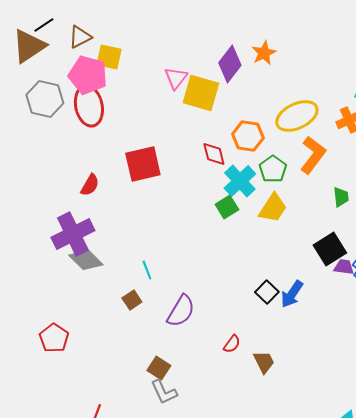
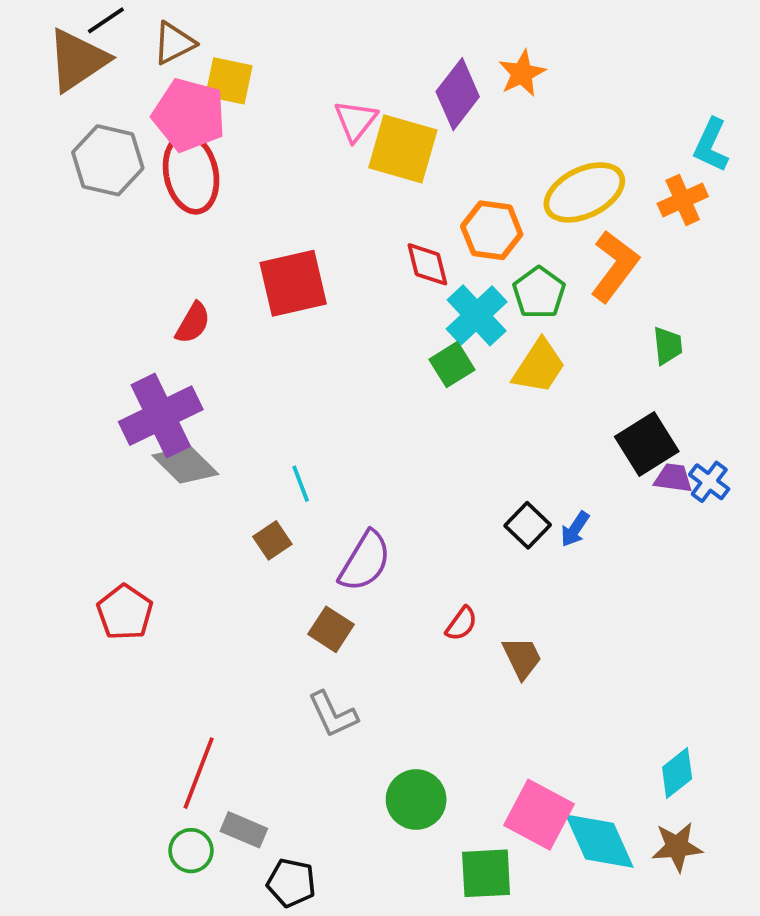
blue arrow: (292, 294) -> (575, 529), size x0.7
brown square: (159, 368) -> (331, 629), moved

